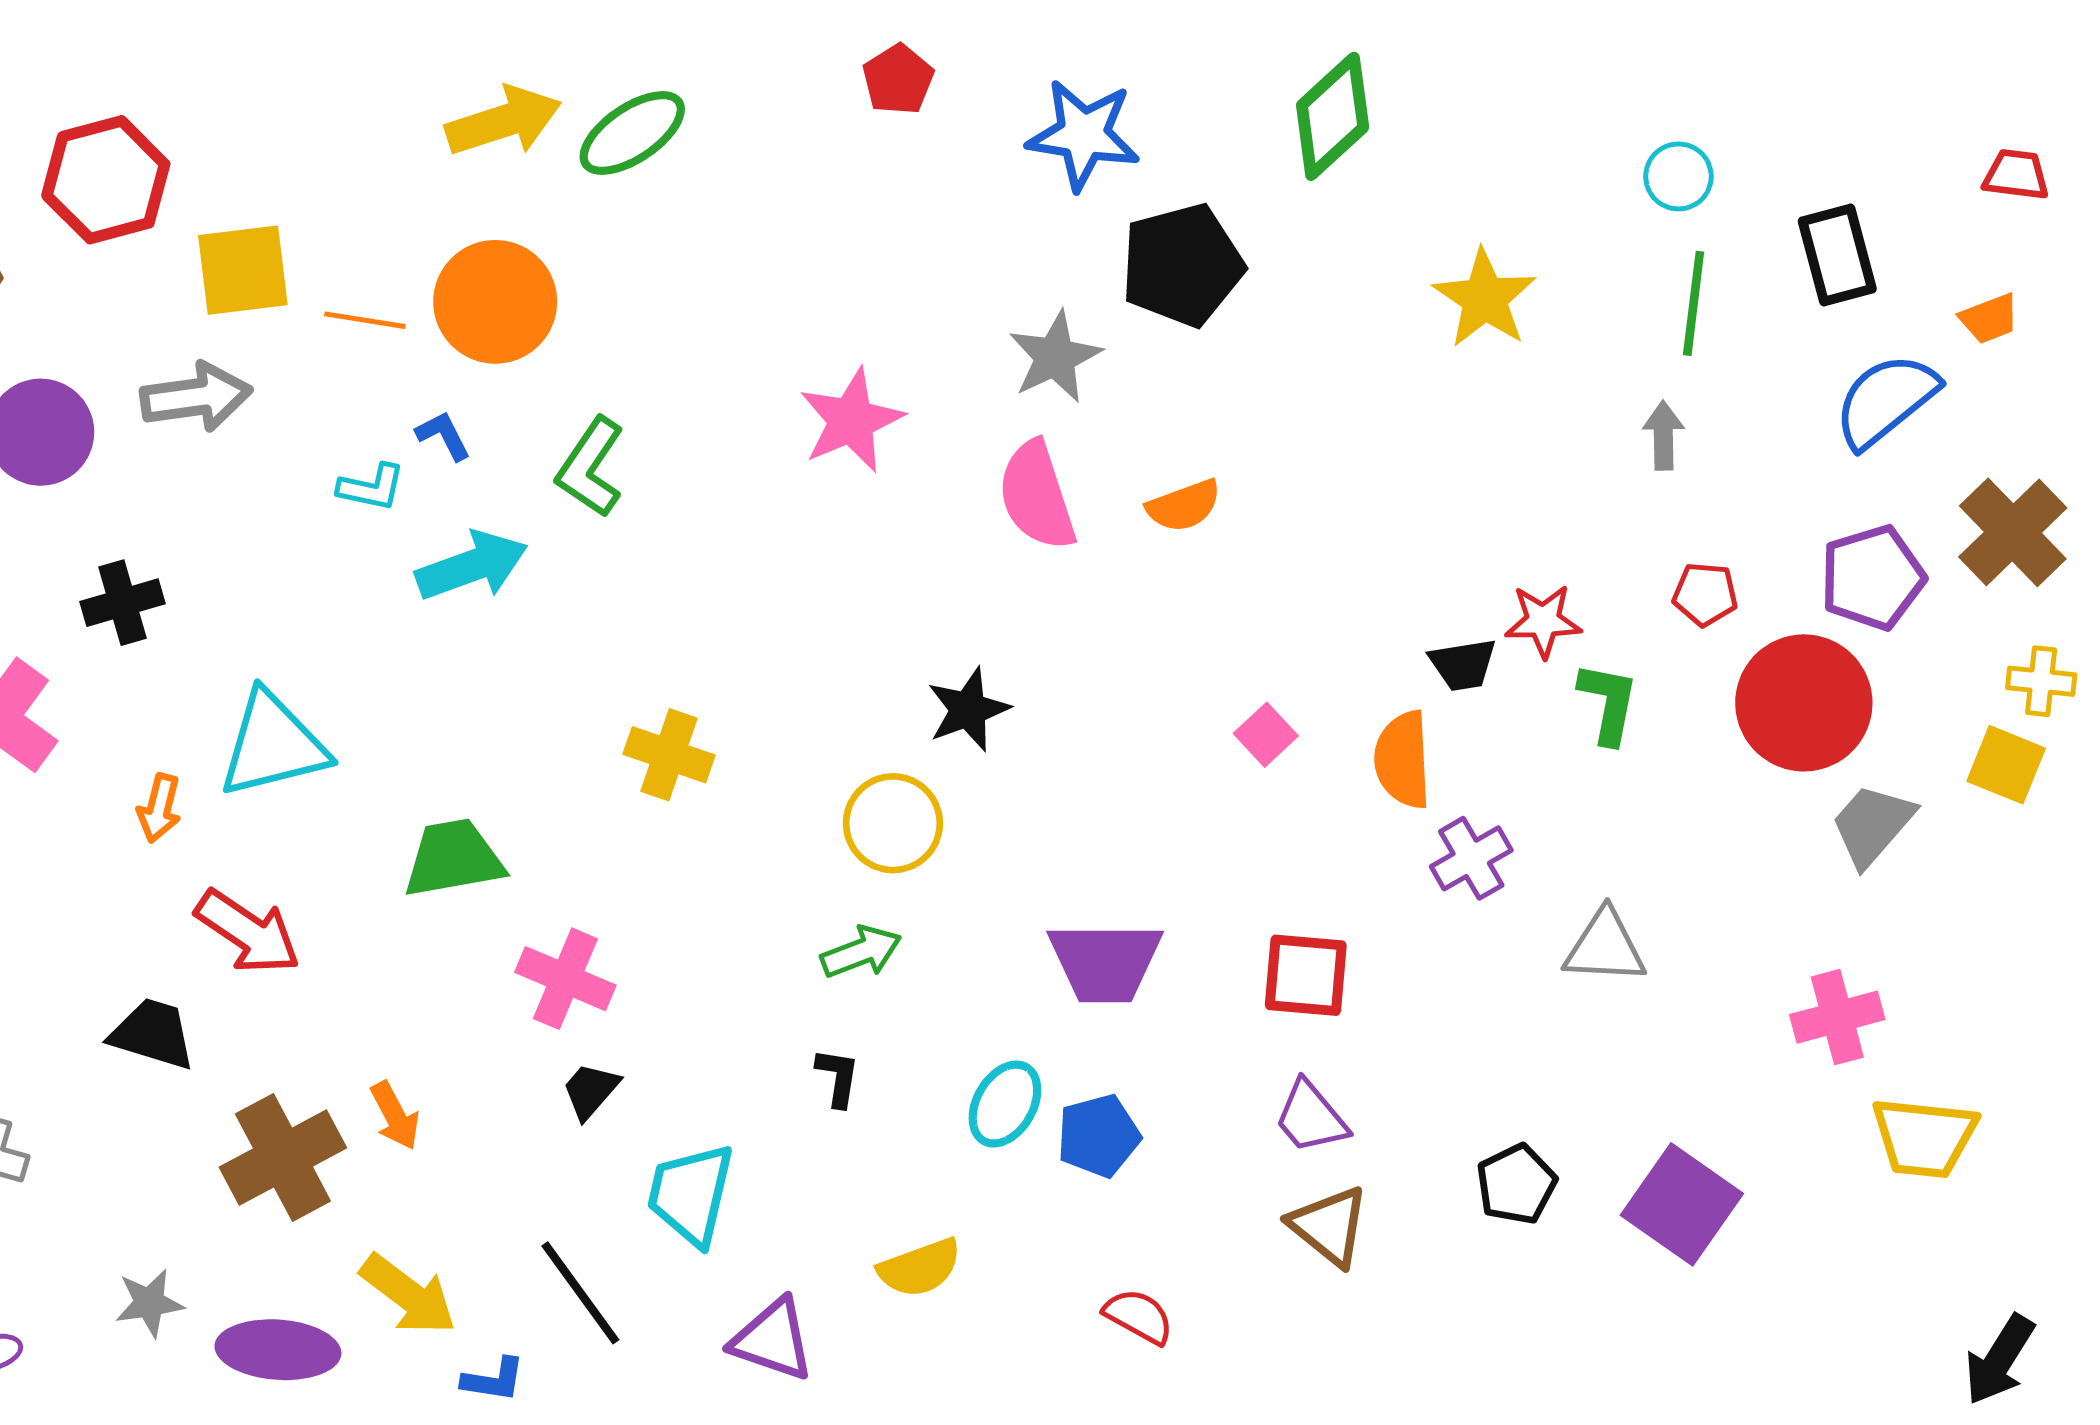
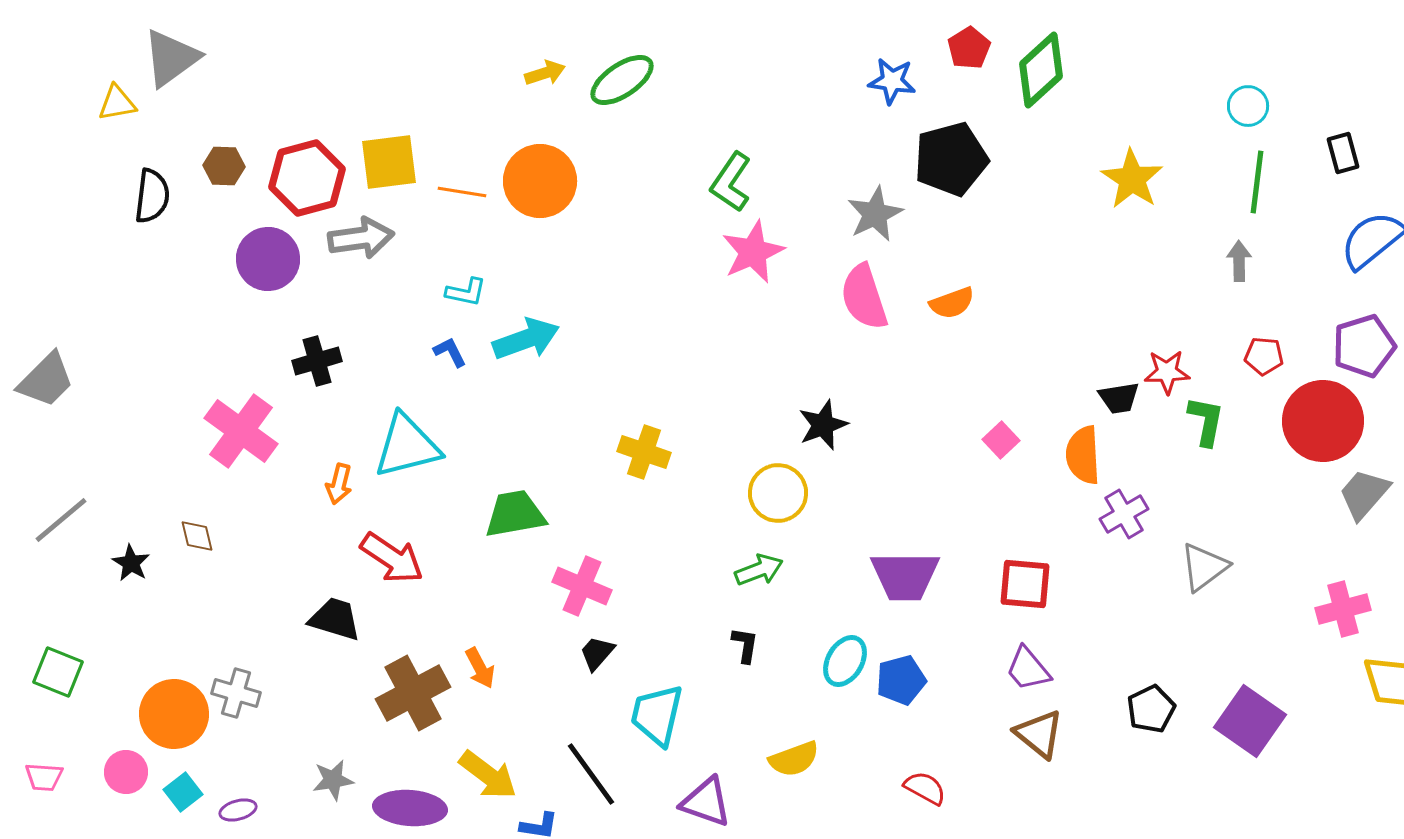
red pentagon: (898, 80) -> (969, 48), moved
yellow arrow: (504, 121) -> (545, 73), size x0.6
blue star: (1084, 135) -> (892, 81), size x0.7
red hexagon: (106, 180) -> (307, 178), moved
black rectangle: (1837, 255) -> (1343, 153), size x0.7
blue L-shape: (443, 435) -> (450, 352), moved
green L-shape: (590, 467) -> (731, 182), moved
gray triangle: (1605, 947) -> (1204, 567), turned -40

